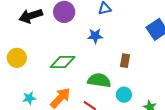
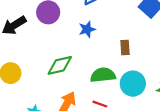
cyan circle: (124, 95) -> (133, 84), size x1.5

